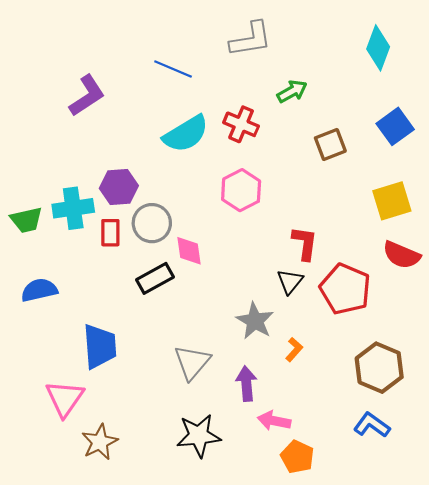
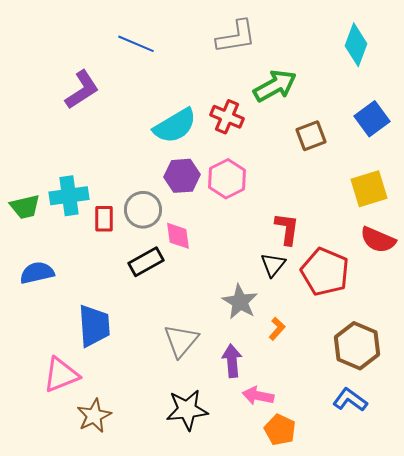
blue line: (173, 69) -> (136, 44), moved
green arrow: (292, 91) -> (275, 86), size x1.5
purple hexagon: (119, 187) -> (182, 176), moved
pink triangle: (65, 398) -> (61, 375), turned 33

